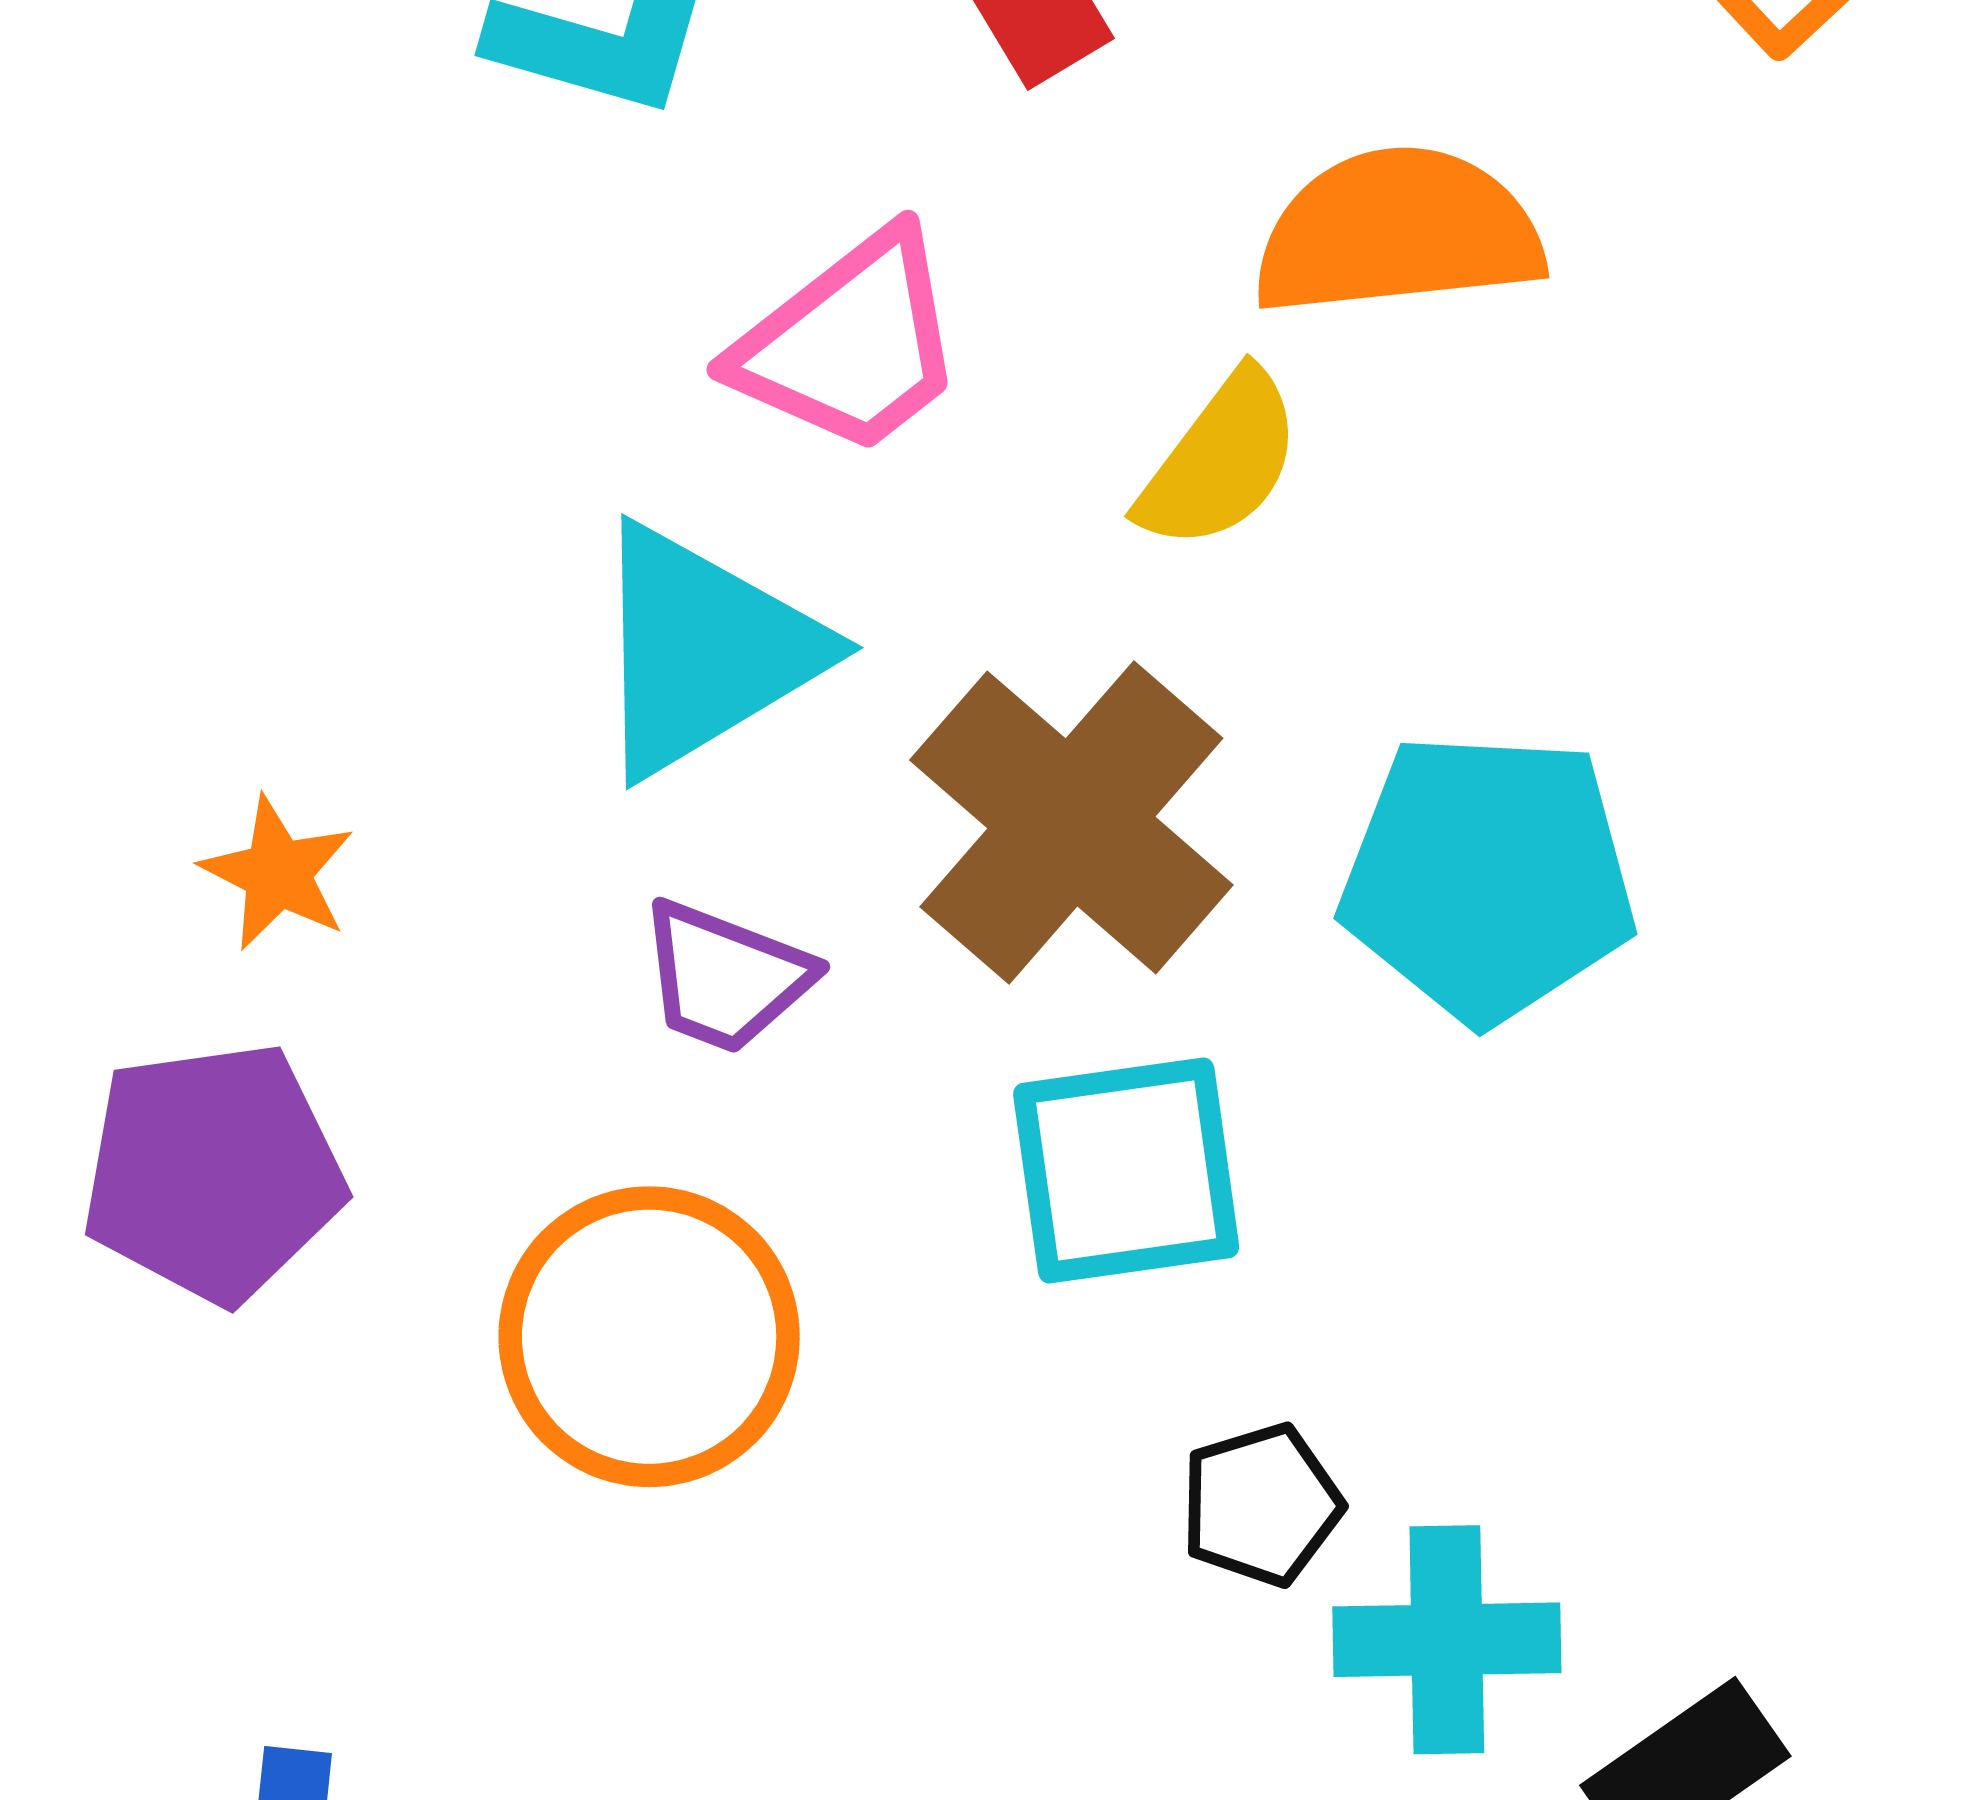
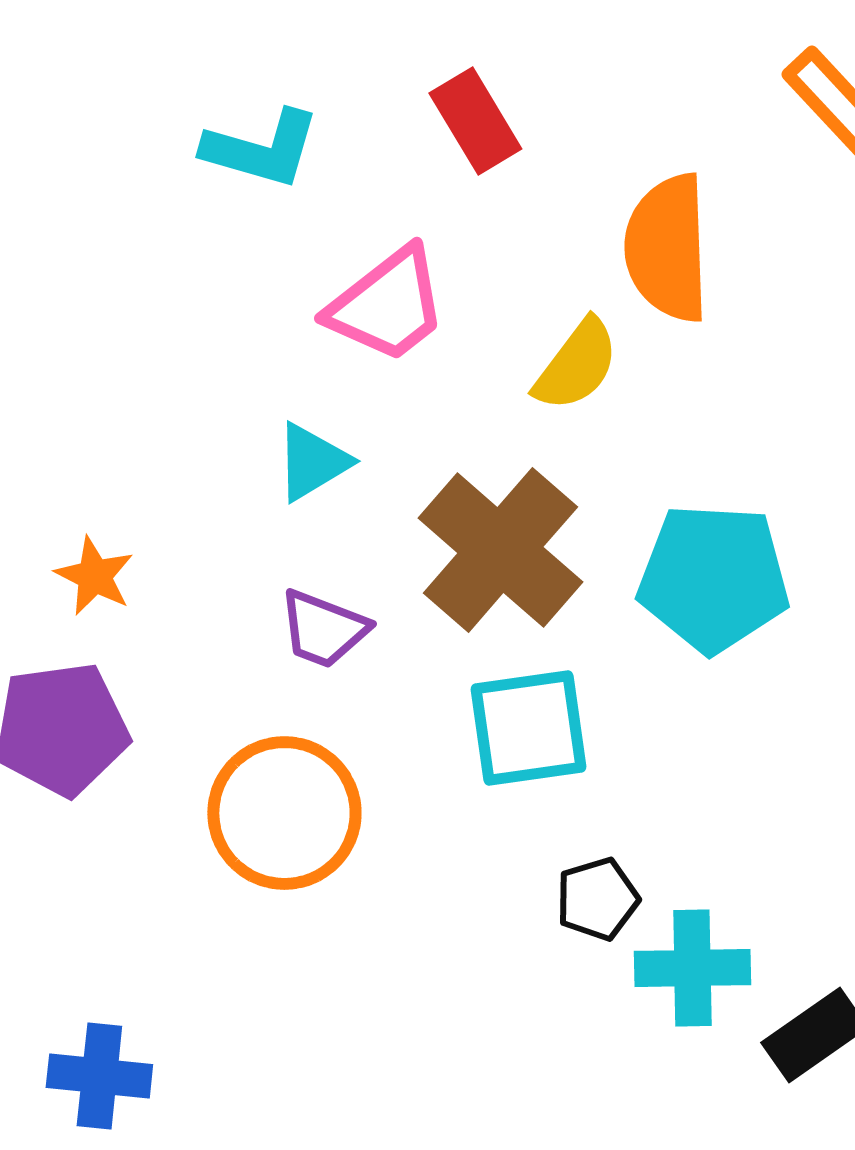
orange semicircle: (1398, 232) -> (667, 248), turned -86
cyan triangle: (704, 650) -> (312, 462), size x0.6

